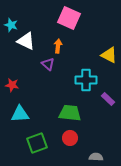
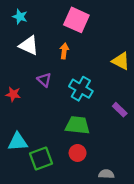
cyan star: (11, 25) -> (20, 17), moved
purple triangle: (48, 64) -> (44, 80), moved
cyan cross: (86, 80) -> (81, 89), moved, turned 30
cyan triangle: (20, 114) -> (18, 142), moved

